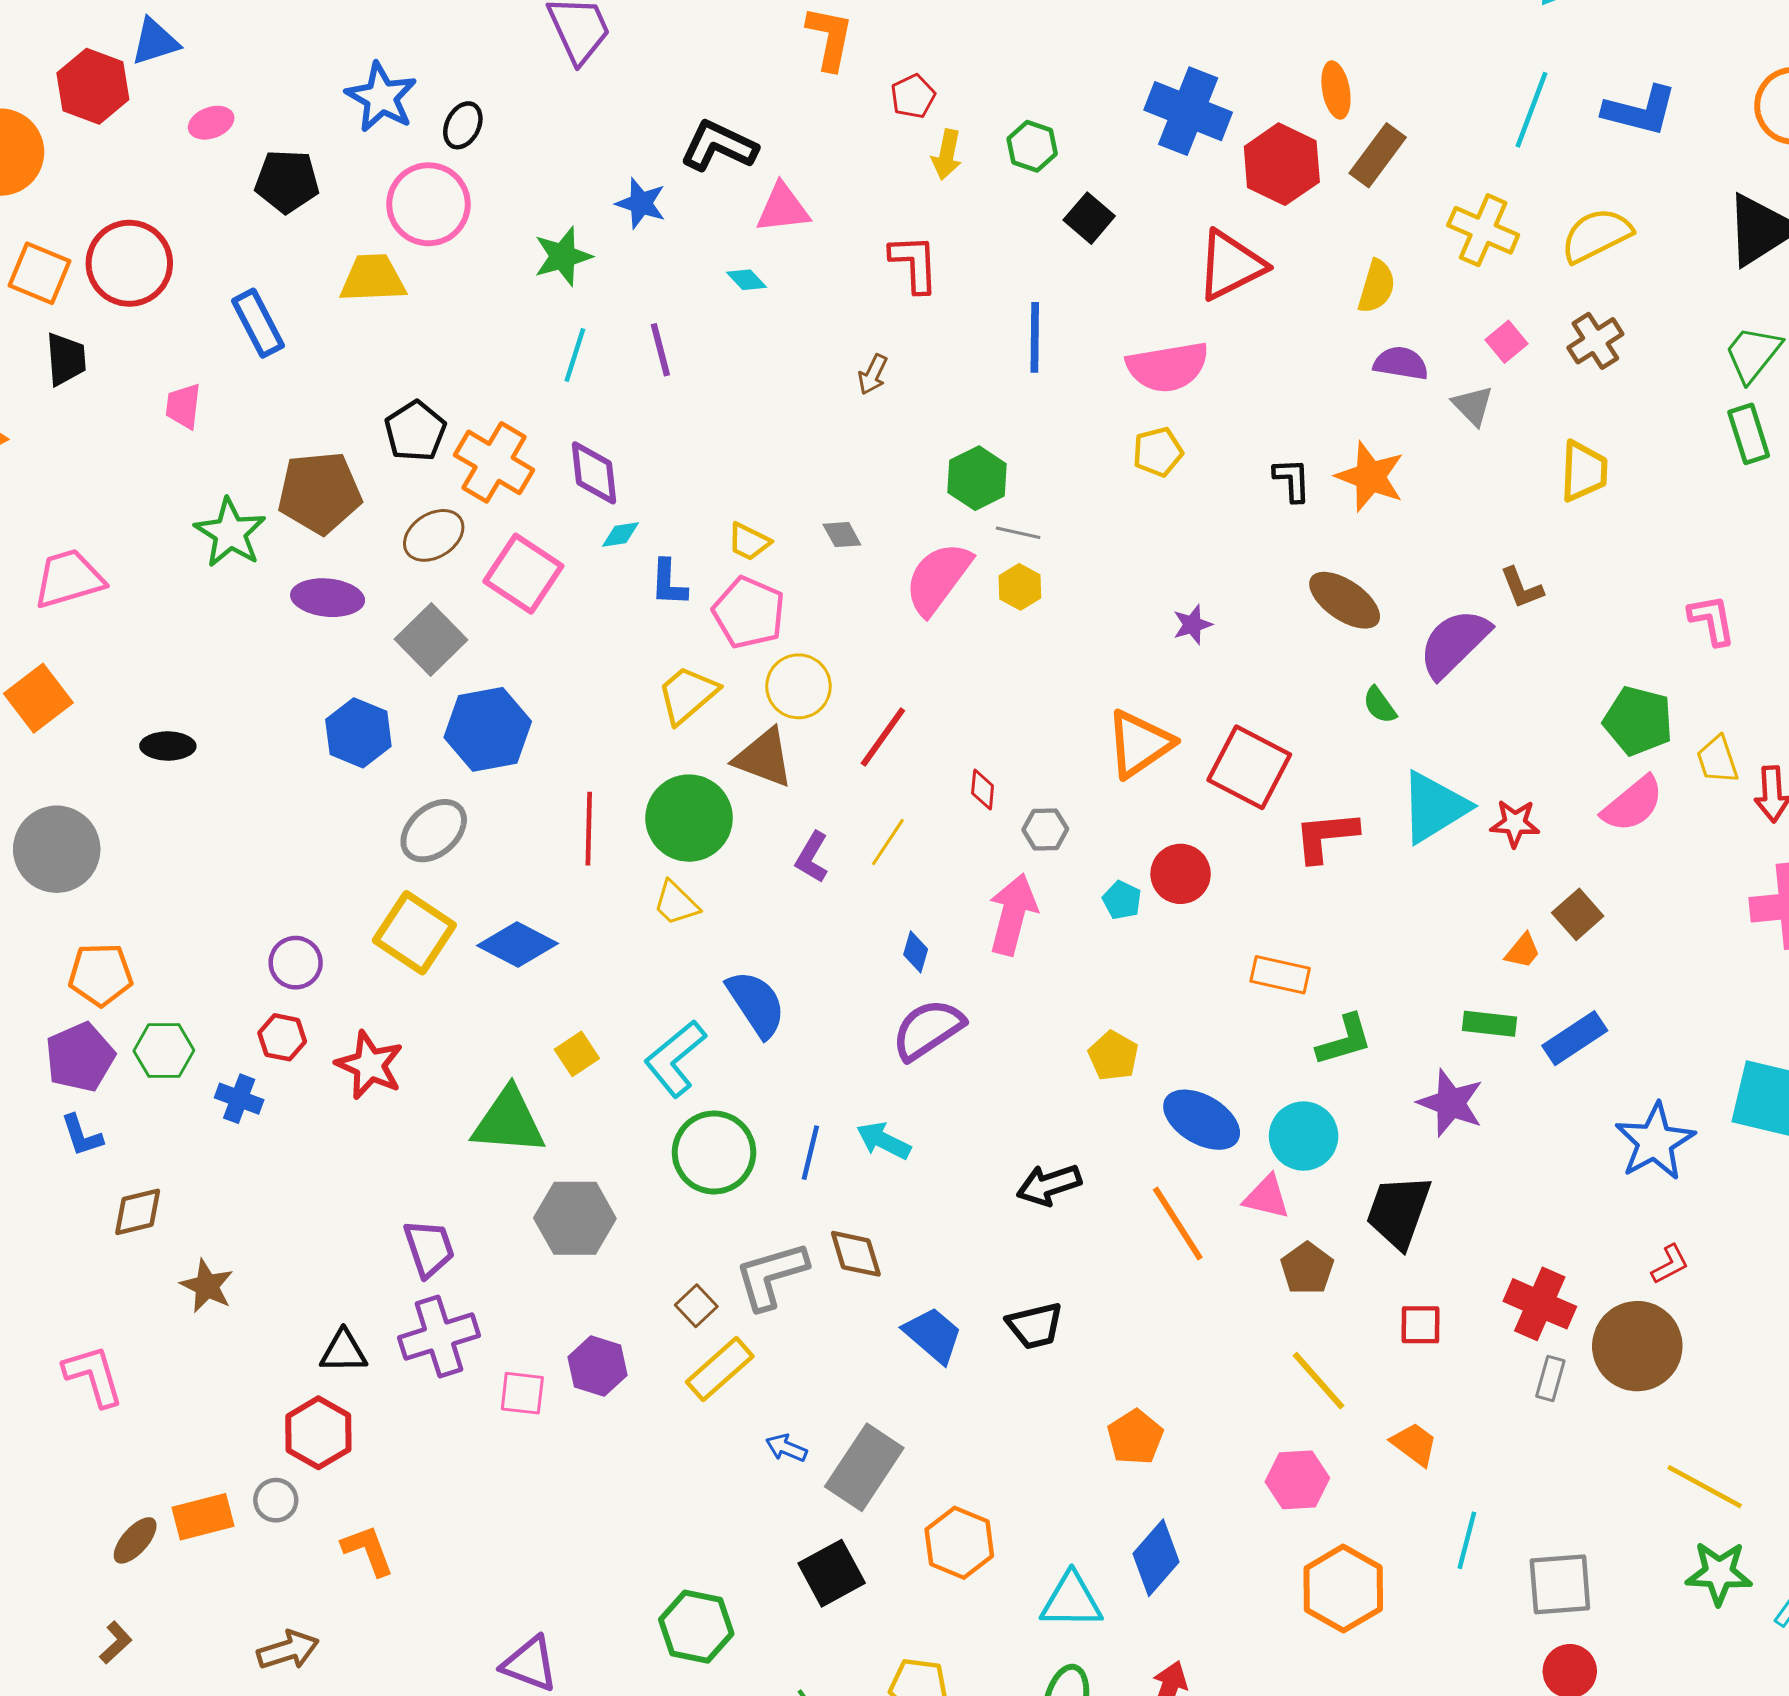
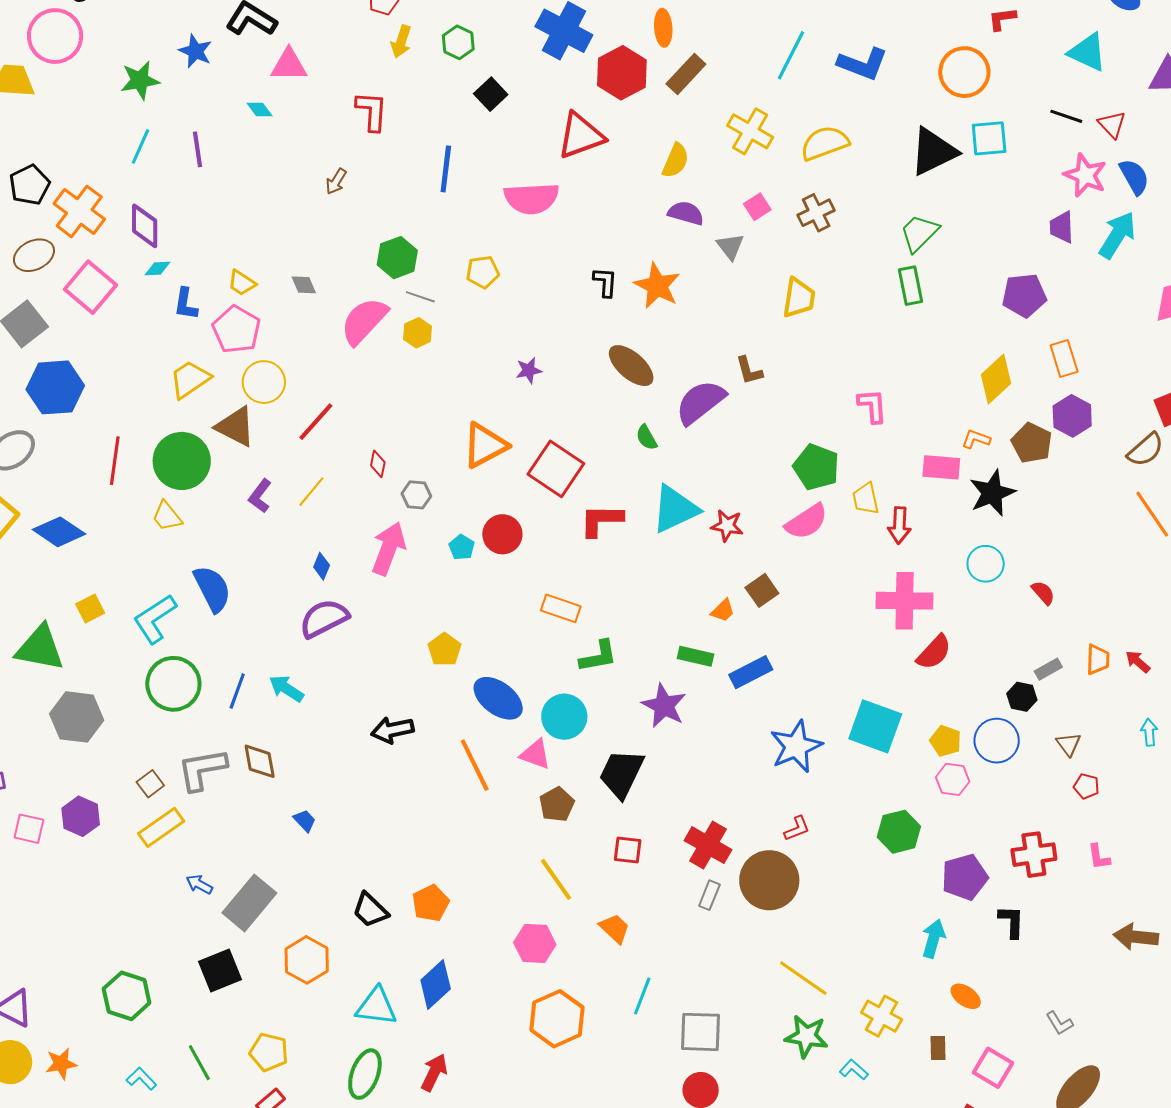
yellow pentagon: (1158, 452) -> (483, 272), moved
black trapezoid: (1035, 1326) -> (370, 910), moved, turned 51
blue trapezoid: (933, 1335) -> (305, 821), size x0.6

